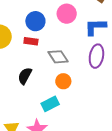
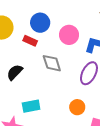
pink circle: (67, 14) -> (69, 35), moved
orange circle: (63, 81) -> (77, 107), moved

